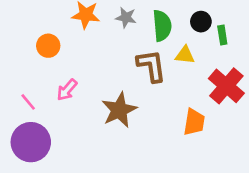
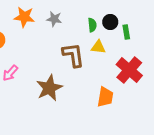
green semicircle: (162, 26) -> (92, 25), moved, size x0.6

